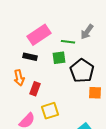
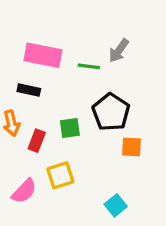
pink rectangle: (39, 35) -> (43, 55), turned 45
green square: (59, 58) -> (70, 128), moved

